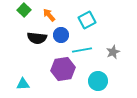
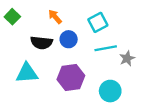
green square: (24, 10) -> (12, 17), moved
cyan line: (82, 50) -> (106, 48), moved
cyan triangle: (23, 84) -> (27, 73), moved, size x1.5

